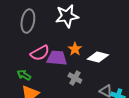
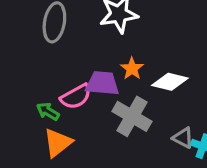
pink semicircle: (40, 53) -> (76, 97), moved
gray cross: (75, 78) -> (132, 116), size x1.6

